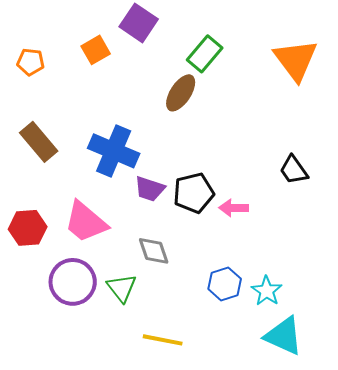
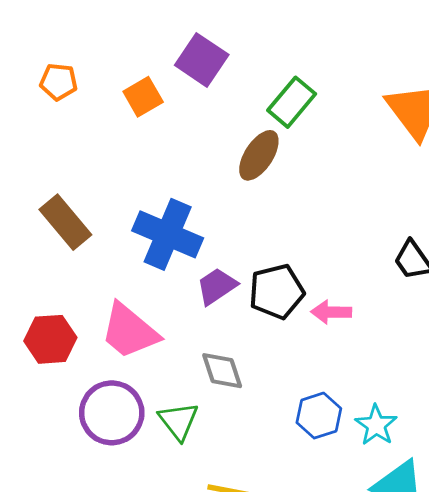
orange pentagon: (31, 62) -> (59, 82), moved
purple trapezoid: (150, 189) -> (217, 286), turned 128

